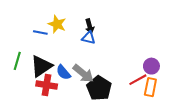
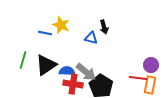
black arrow: (90, 26) -> (104, 27), moved
blue semicircle: (63, 72) -> (67, 71), turned 133
red line: (138, 80) -> (138, 78), turned 36
red cross: (47, 85) -> (73, 84), moved

